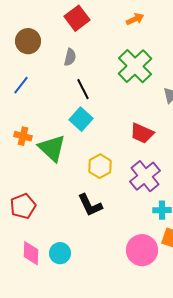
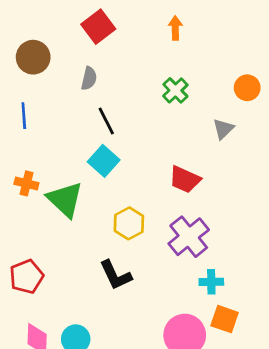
orange arrow: (135, 19) -> (175, 28), turned -66
green cross: (135, 66) -> (175, 90), size x0.6
blue line: (21, 85) -> (24, 116), turned -42

